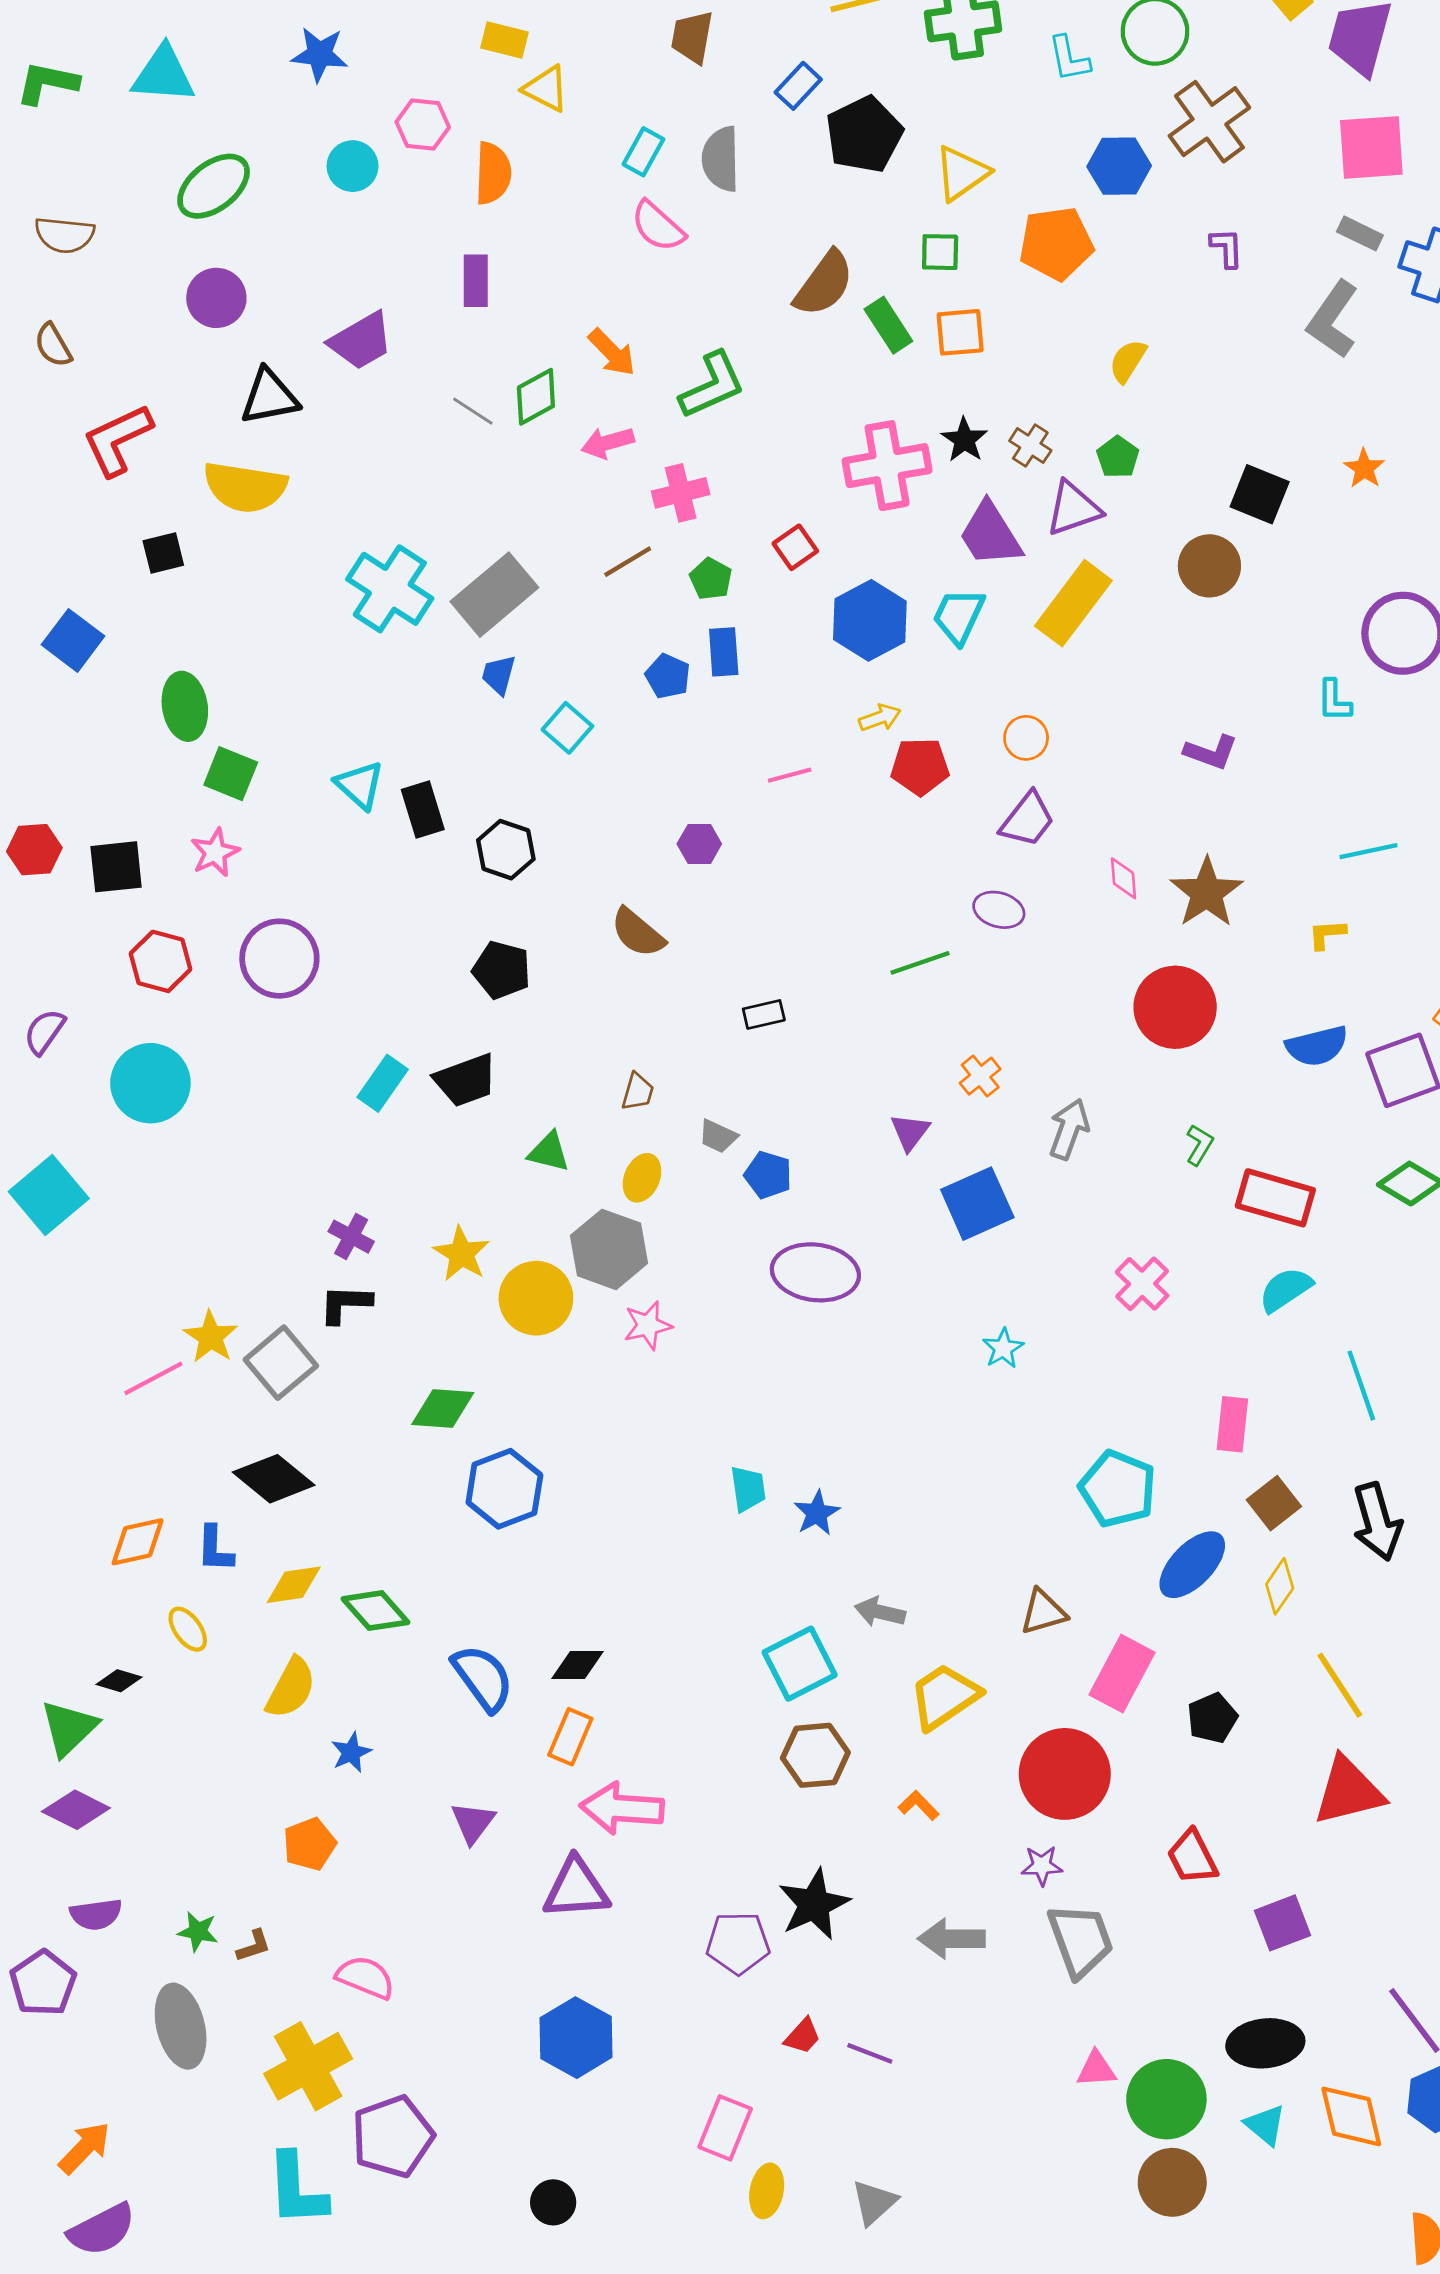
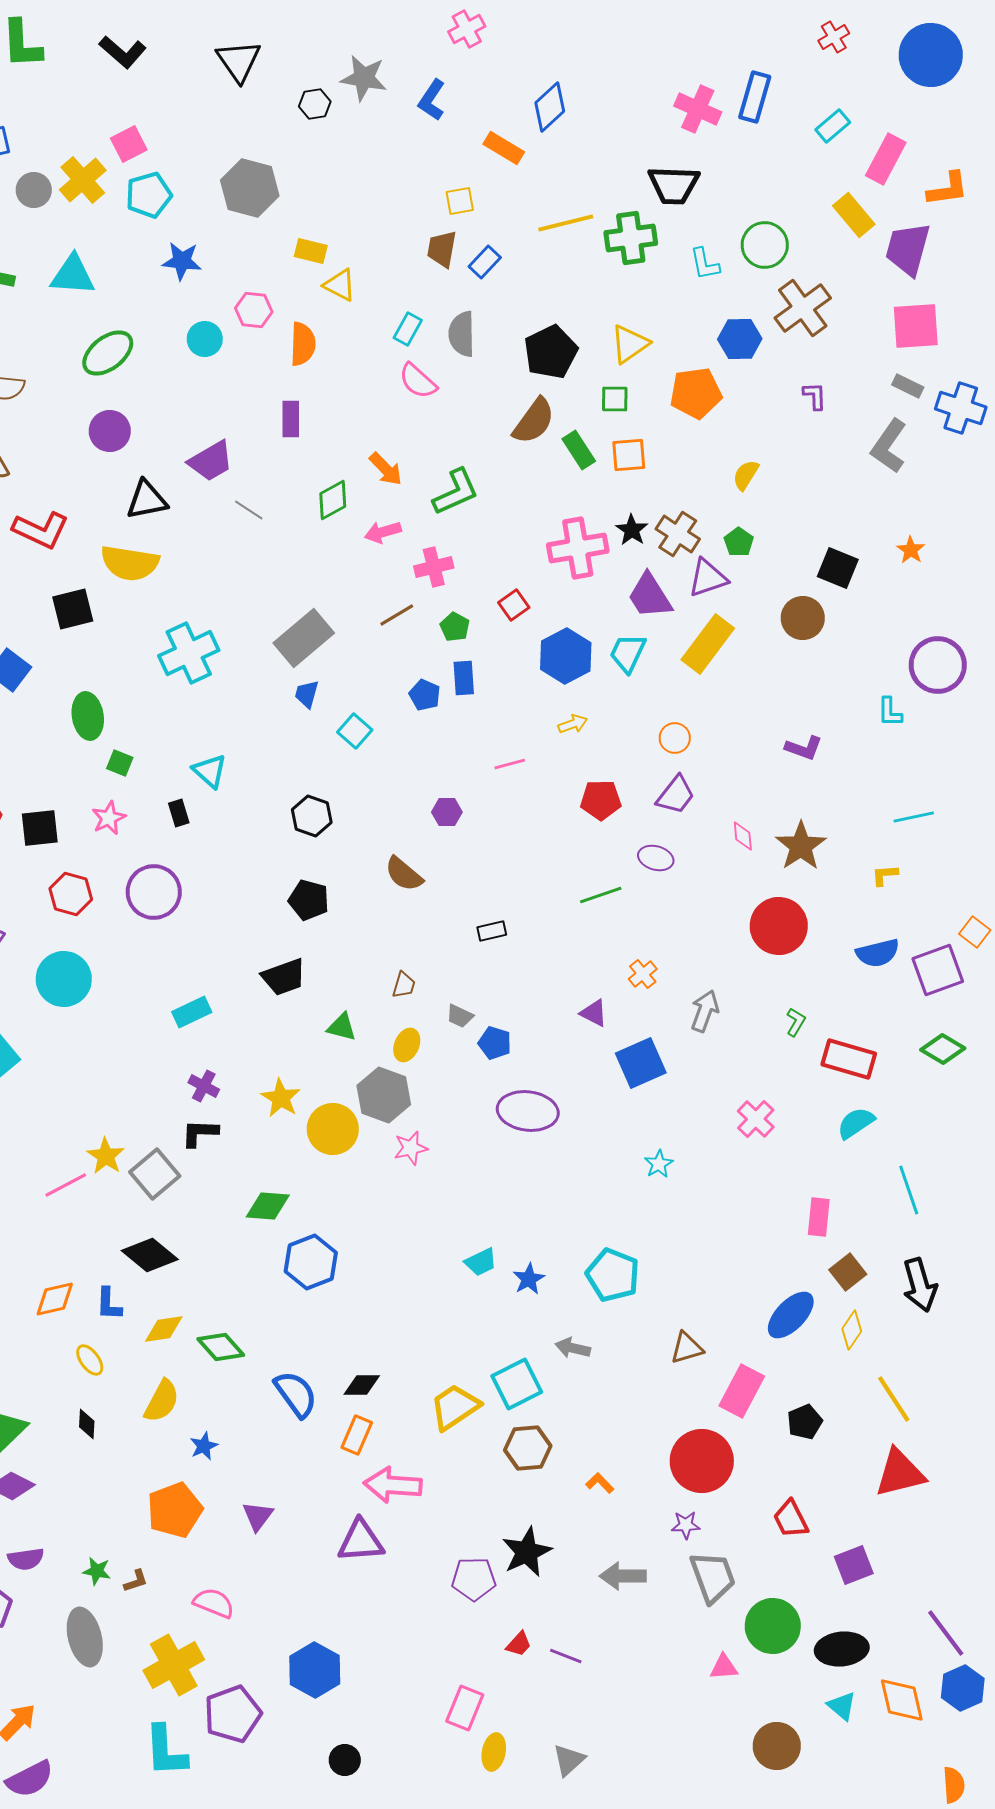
blue rectangle: (798, 86) -> (485, 262), moved
black pentagon: (864, 135) -> (551, 352), moved
gray line: (473, 411) -> (249, 510), moved
red L-shape: (118, 440) -> (41, 530), turned -130
brown cross: (1030, 446) -> (678, 534), size x1.5
black square: (163, 553) -> (73, 609), size x1.4
cyan cross: (390, 589) -> (189, 653), moved, turned 32
red pentagon: (920, 767) -> (601, 800), moved
green square: (231, 774) -> (120, 763), size x0.7
black rectangle: (423, 810) -> (179, 813), moved, size x0.7
cyan rectangle: (383, 1083) -> (192, 1012), moved, turned 30
purple triangle: (910, 1132) -> (594, 1013), turned -40
cyan trapezoid: (748, 1489) -> (481, 1262), turned 72
cyan pentagon: (1118, 1489) -> (613, 1275), moved
black diamond: (119, 1681) -> (87, 1424), moved, turned 76
yellow trapezoid: (944, 1697) -> (455, 1407), moved
purple triangle: (473, 1823) -> (258, 1516), moved
orange pentagon: (310, 1844) -> (175, 1510), size x1.5
blue hexagon: (576, 2038) -> (315, 1670), moved
green circle: (1166, 2099) -> (773, 1626), moved

